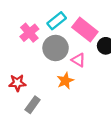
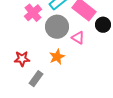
orange star: (65, 81) -> (57, 57), moved

